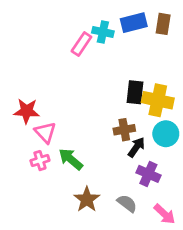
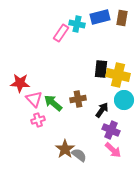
brown cross: (124, 130) -> (78, 99), moved
green arrow: (71, 159) -> (53, 103), moved
pink cross: (40, 161) -> (38, 120), moved
gray semicircle: (127, 203) -> (79, 155), moved
pink arrow: (164, 214) -> (113, 150), moved

